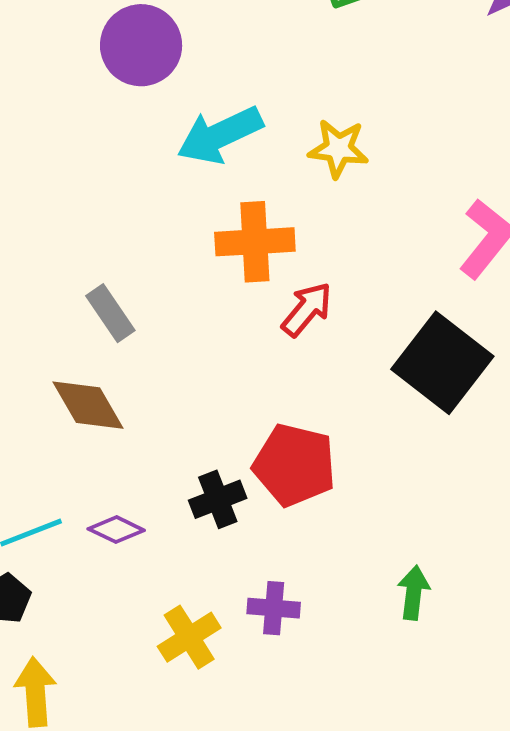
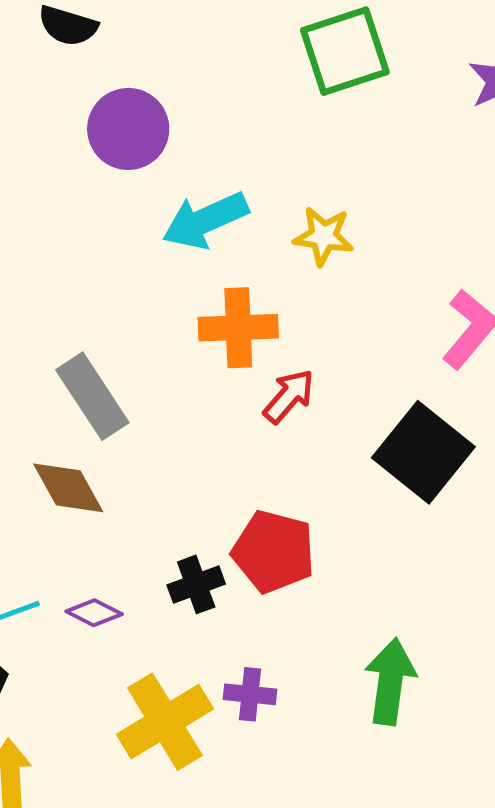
gray rectangle: (110, 313) -> (92, 396), size x1.5
green arrow: (414, 593) -> (390, 682), size x1.6
yellow cross: (189, 637) -> (165, 722), size x1.5

